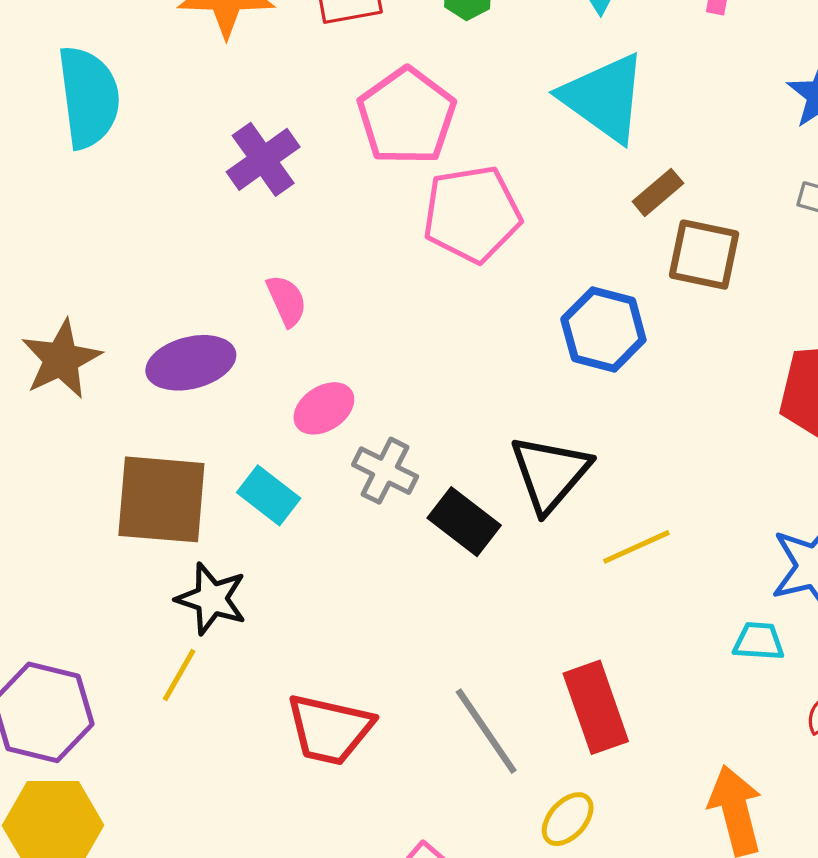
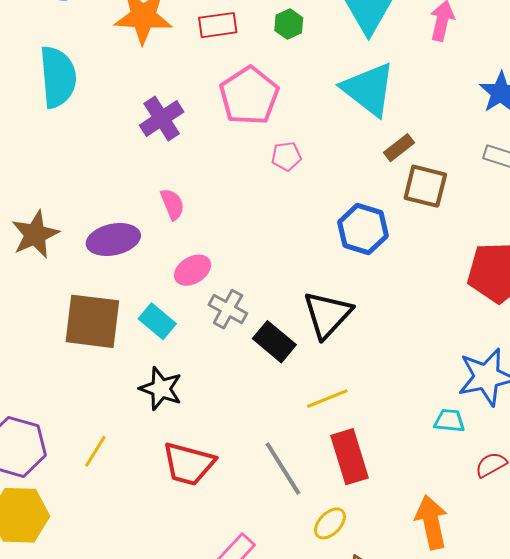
pink pentagon: (472, 214) -> (286, 156), size x0.5
yellow line: (636, 547) -> (327, 399), moved
black star: (212, 599) -> (161, 389), moved
yellow line: (179, 675) -> (95, 451), moved

